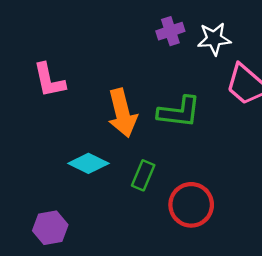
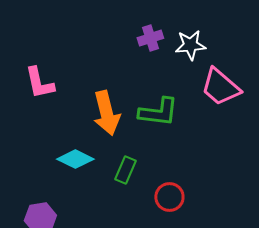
red circle: (191, 205) -> (169, 197), size x0.7

